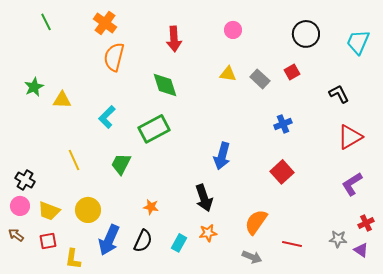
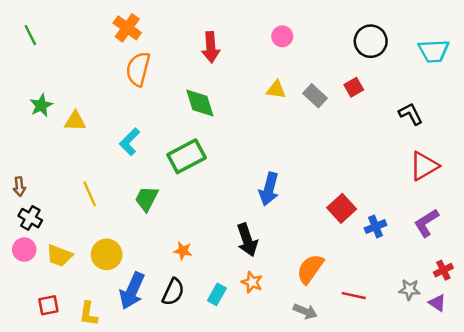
green line: (46, 22) -> (30, 35), moved
cyan trapezoid: (358, 42) -> (434, 51), turned -116
blue cross: (283, 124) -> (376, 227), moved
orange star: (208, 233) -> (252, 282), turned 30
brown arrow: (16, 235) -> (19, 187), moved, turned -133
red square: (48, 241) -> (48, 305), moved

